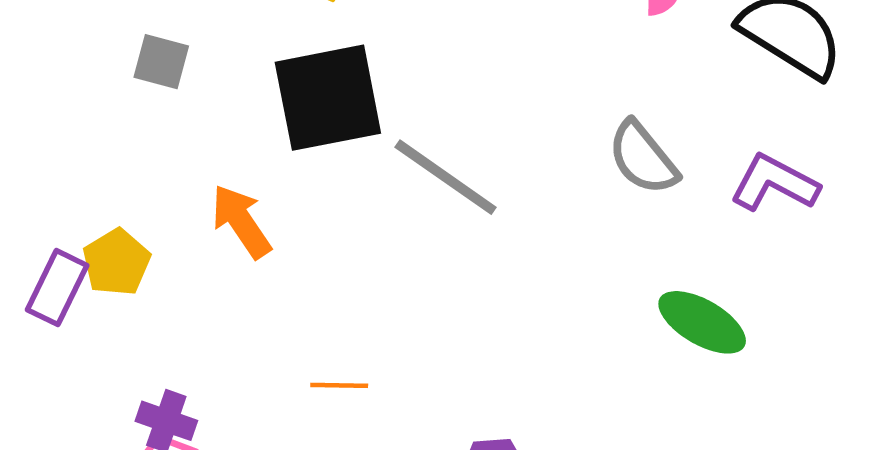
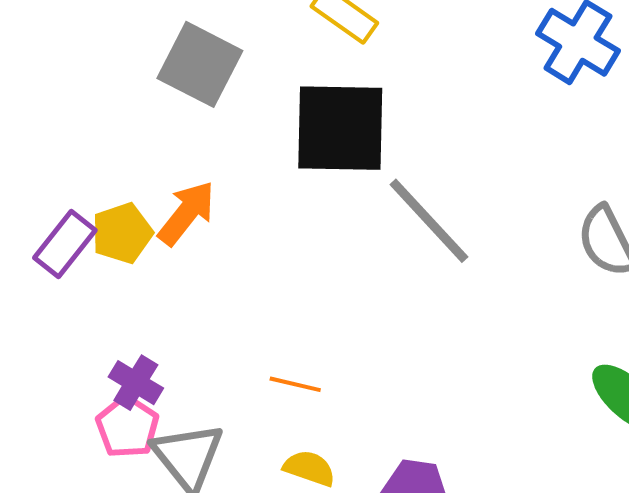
gray square: (161, 62) -> (200, 64), size x1.6
orange arrow: (241, 221) -> (187, 213), moved, turned 60

